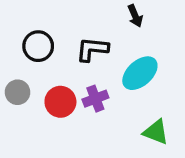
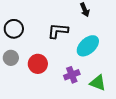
black circle: (38, 46) -> (14, 29), moved
purple cross: (95, 99) -> (72, 75), moved

